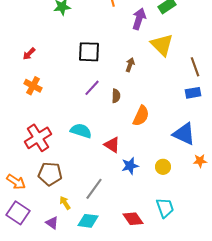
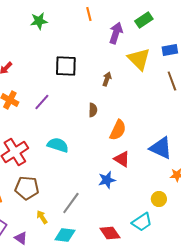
purple line: (92, 88) -> (42, 102), moved
blue rectangle: (193, 93) -> (170, 50), moved
red triangle: (112, 145) -> (122, 159), moved
yellow circle: (163, 167) -> (159, 199), moved
cyan trapezoid: (165, 208) -> (142, 222), turned 75
purple triangle: (52, 223) -> (21, 238), moved

